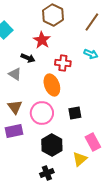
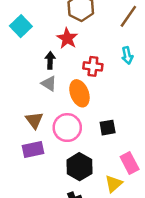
cyan arrow: (91, 54) -> (127, 55), turned 56
black arrow: (28, 58) -> (50, 60), turned -112
gray triangle: (15, 74) -> (49, 84), moved

